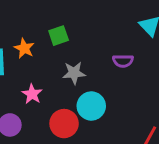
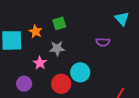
gray star: (74, 73) -> (57, 48), moved

